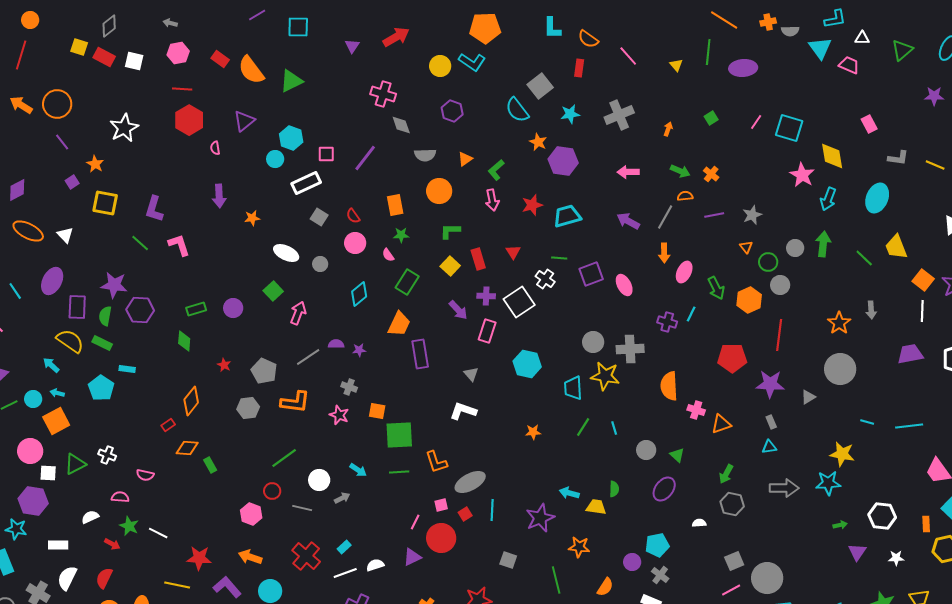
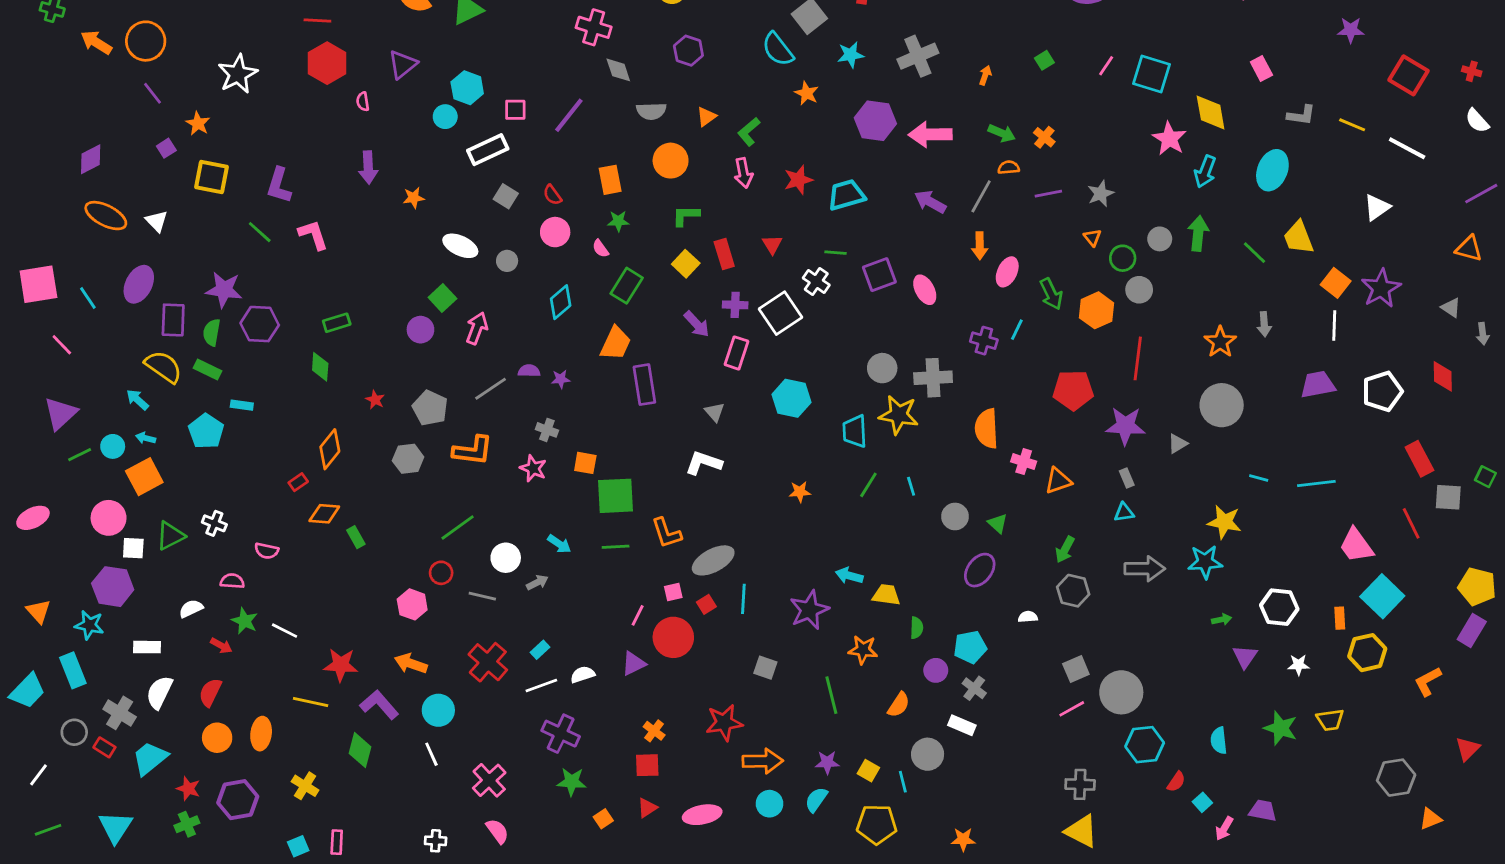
purple hexagon: (563, 161) -> (875, 121), moved
pink arrow: (628, 172) -> (930, 134), size x1.4
purple circle: (233, 308) -> (420, 330), moved
green semicircle: (614, 489) -> (917, 628), moved

